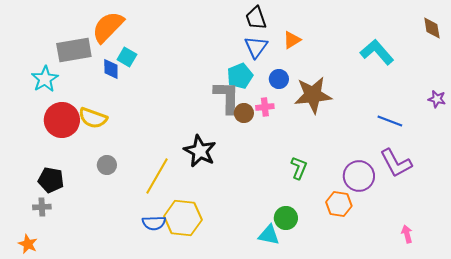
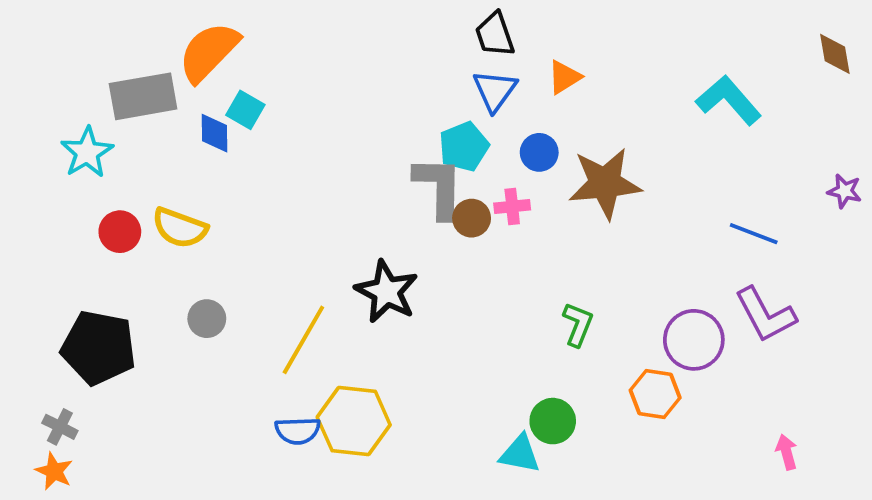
red circle: (62, 120) -> (120, 232), size x0.6
black pentagon: (51, 180) -> (99, 348), size x1.5
gray cross: (42, 207) -> (60, 427), moved, turned 30

